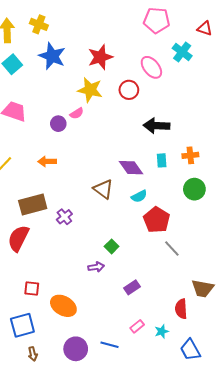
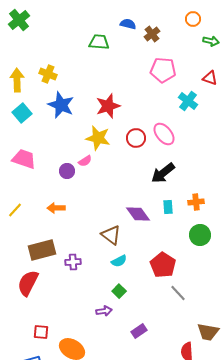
pink ellipse: (151, 67) -> (164, 134), moved
black arrow: (157, 126) -> (163, 173), turned -40
cyan semicircle: (139, 196) -> (119, 261), moved
purple cross: (64, 217) -> (73, 262), turned 35

